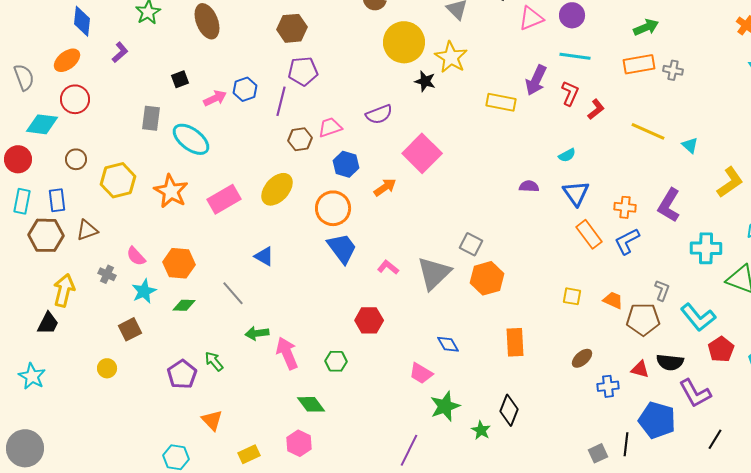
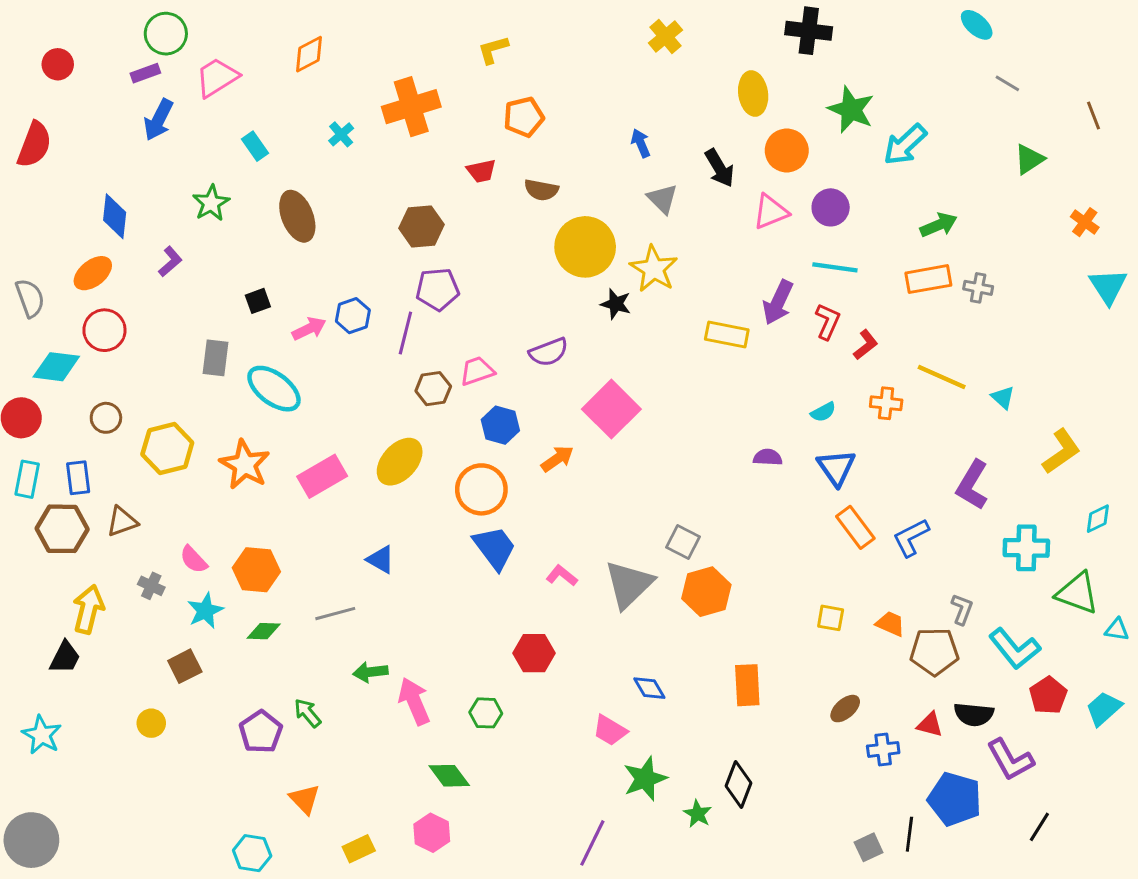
orange cross: (625, 207) -> (886, 403), moved
gray line: (233, 293) -> (335, 614), turned -64

